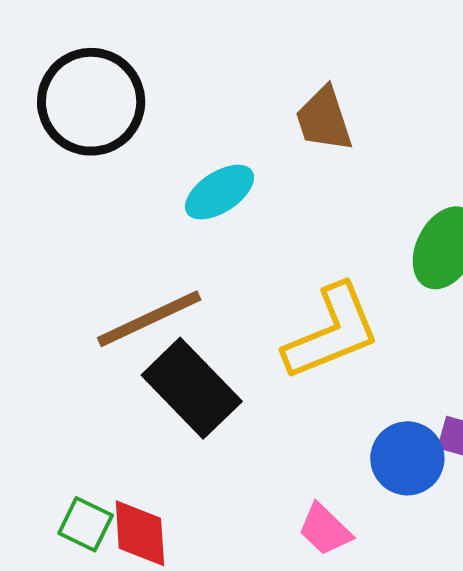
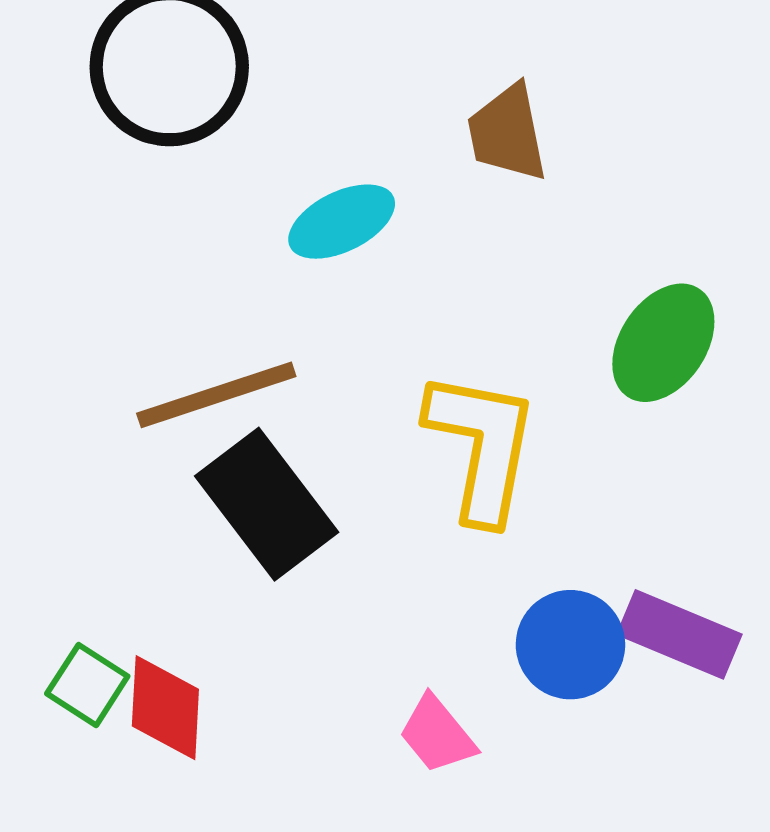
yellow L-shape: (332, 332) -> (482, 446), turned -64

